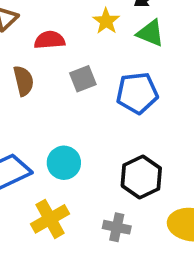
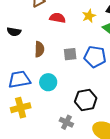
gray square: (83, 79) -> (70, 54), moved
brown semicircle: (24, 81) -> (39, 49), moved
yellow cross: (50, 219) -> (21, 108), moved

